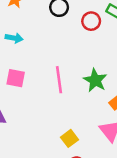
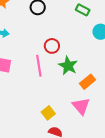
red circle: (91, 21) -> (52, 46), moved

